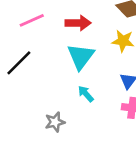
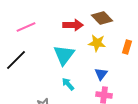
red arrow: (78, 23) -> (73, 25), moved

